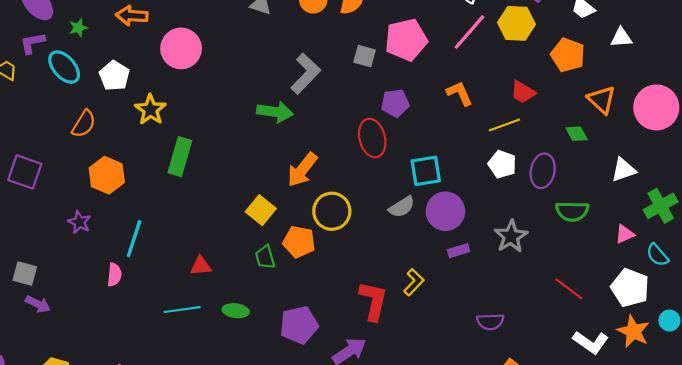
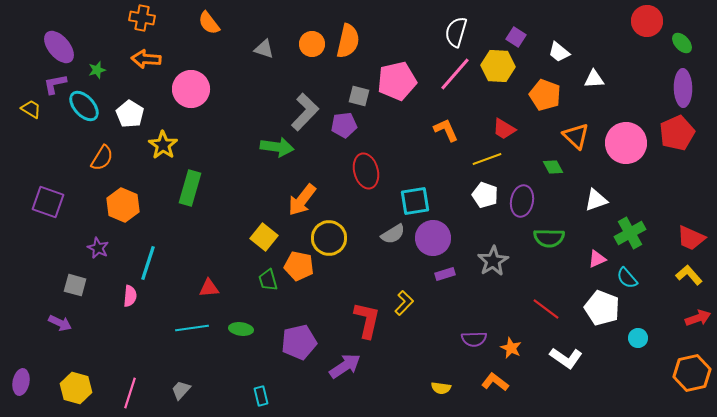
purple pentagon: (395, 103) -> (344, 125), moved
gray square: (25, 274) -> (75, 285), moved
orange star: (633, 331) -> (511, 348), moved, size x0.7

